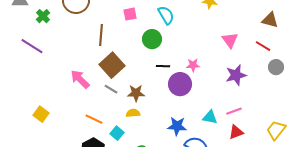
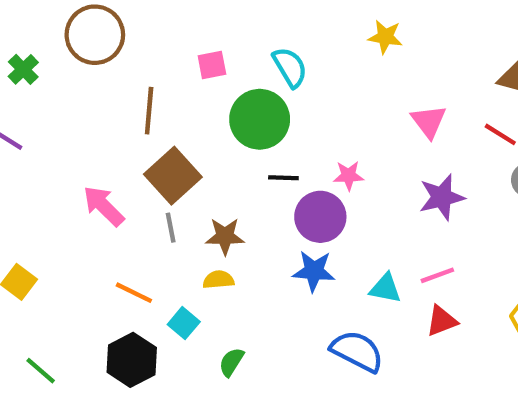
green circle: (152, 39) -> (260, 119), size x1.4
gray line: (111, 89) -> (171, 228), turned 48
blue star: (177, 126) -> (314, 271), moved

